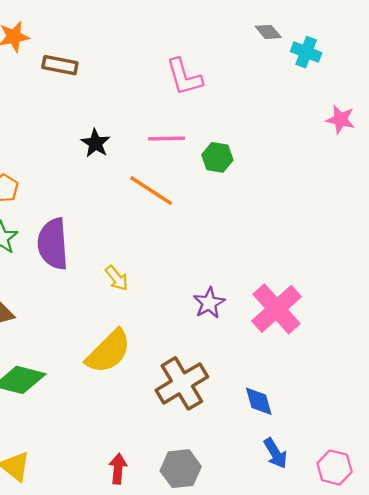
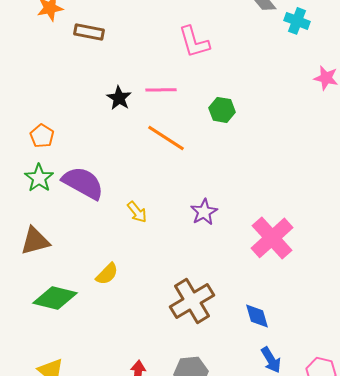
pink line: (166, 138) -> (161, 90), moved
purple semicircle: (53, 244) -> (83, 183), turned 123
purple star: (209, 303) -> (204, 212), moved
yellow semicircle: (108, 351) -> (107, 274), moved, size x0.6

